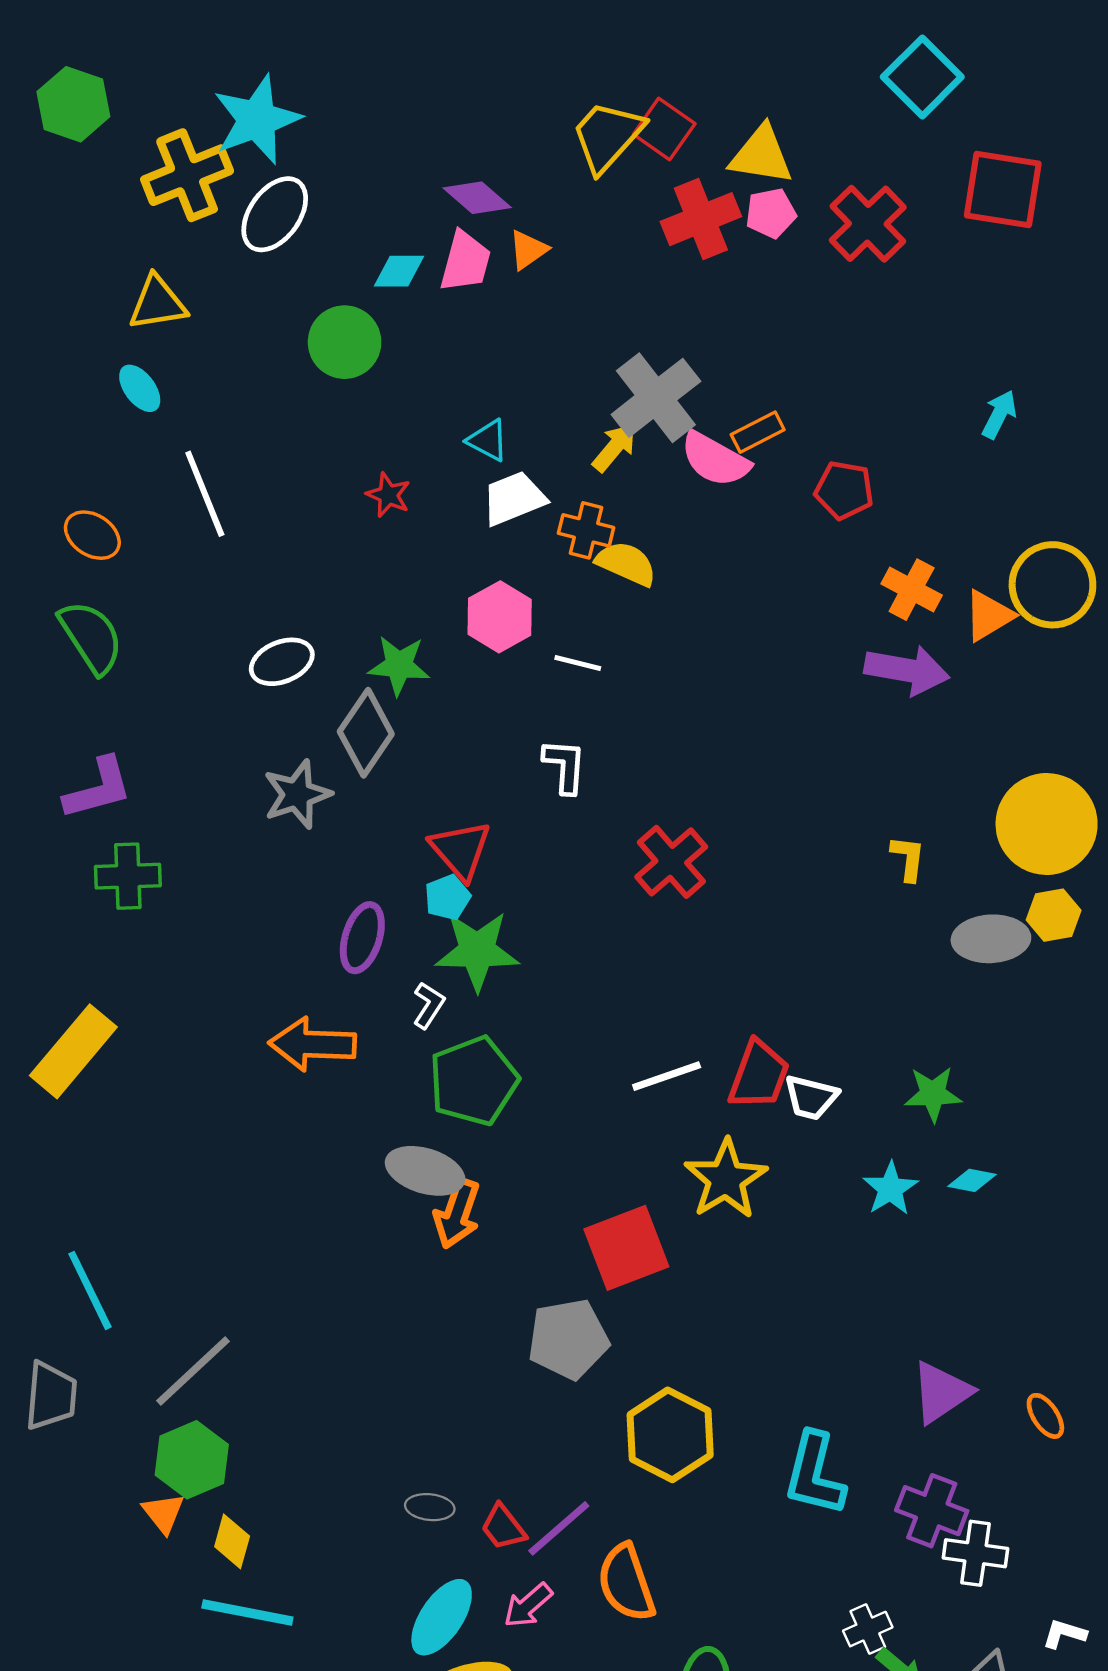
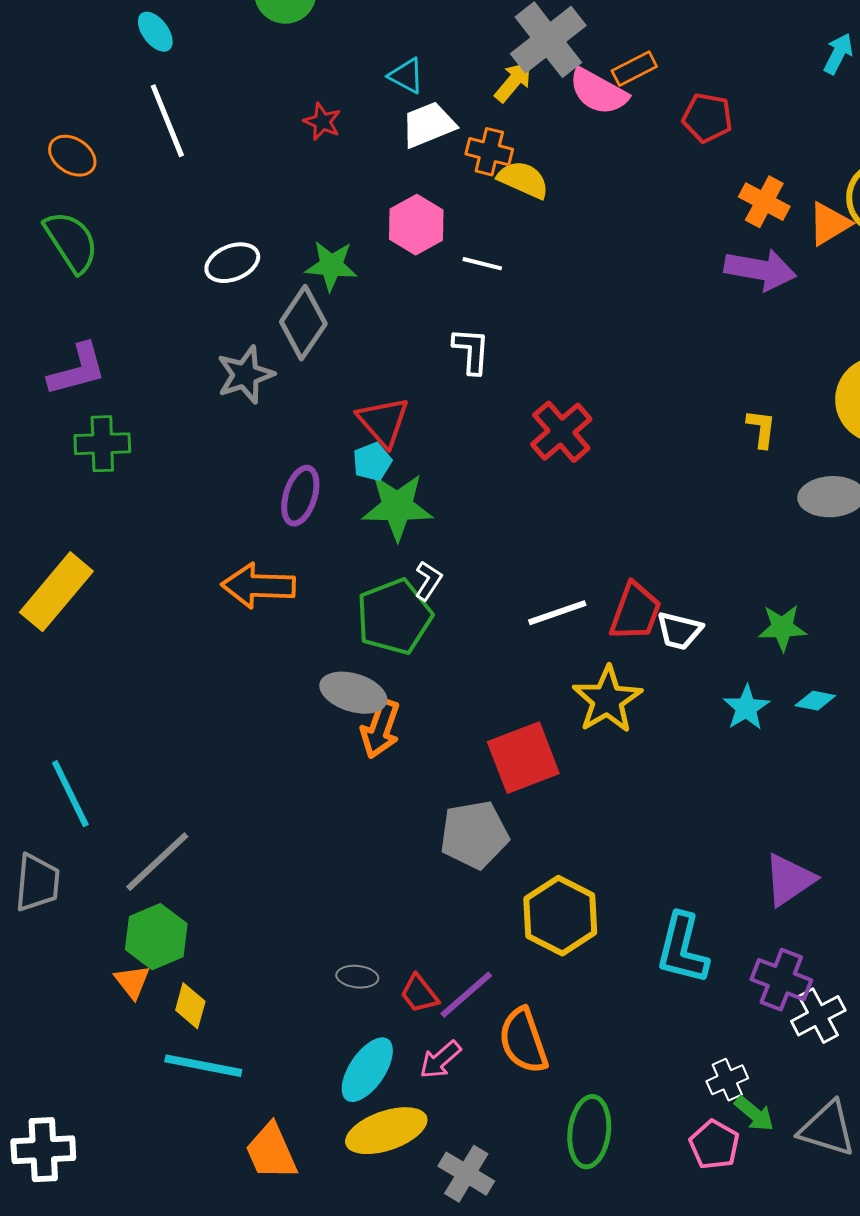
cyan ellipse: (140, 388) -> (155, 32), moved
white L-shape: (429, 1005) -> (428, 581), moved
white cross: (976, 1553) -> (818, 1016), turned -36

